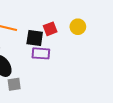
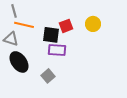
gray square: (14, 84) -> (48, 76), moved, turned -32

